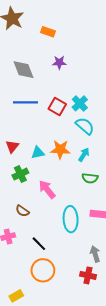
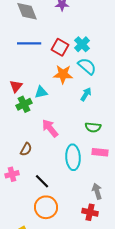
orange star: (60, 149) -> (63, 74), moved
green cross: (20, 174) -> (24, 104), moved
green semicircle: (90, 178) -> (93, 127), moved
brown semicircle: (22, 211) -> (26, 149), turned -96

